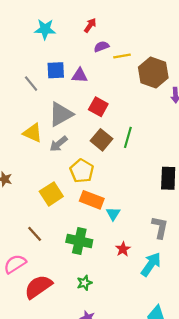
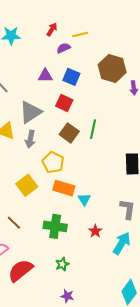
yellow line: (122, 56) -> (80, 35), moved
blue square: (56, 70) -> (71, 77), moved, turned 30
gray arrow: (59, 144) -> (30, 139), turned -36

